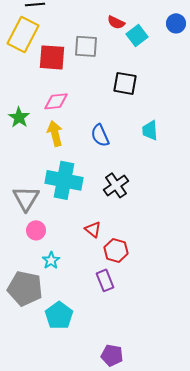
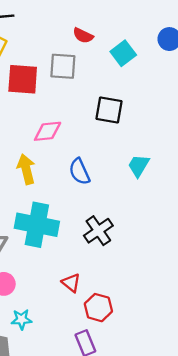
red semicircle: (116, 22) -> (83, 35), moved
pink diamond: (56, 101) -> (48, 131), moved
cyan trapezoid: (150, 130) -> (139, 166), turned 35
cyan star: (51, 260) -> (21, 319), turned 30

